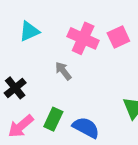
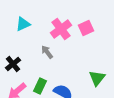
pink cross: (83, 38) -> (61, 29), turned 30

